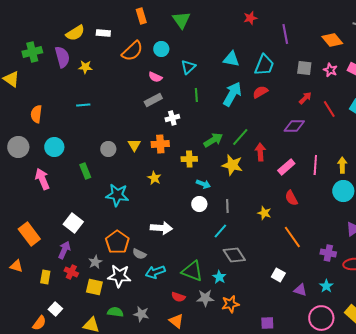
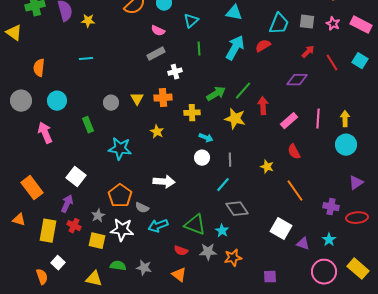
cyan trapezoid: (264, 65) -> (279, 24), moved
white square: (278, 275) -> (281, 229), size x1.5
yellow rectangle: (45, 277) -> (48, 231), size x1.6
orange semicircle: (39, 323) -> (42, 277), turned -56

